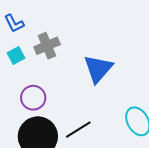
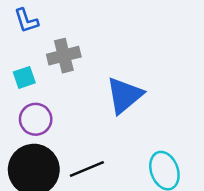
cyan square: (16, 55) -> (24, 77), moved

